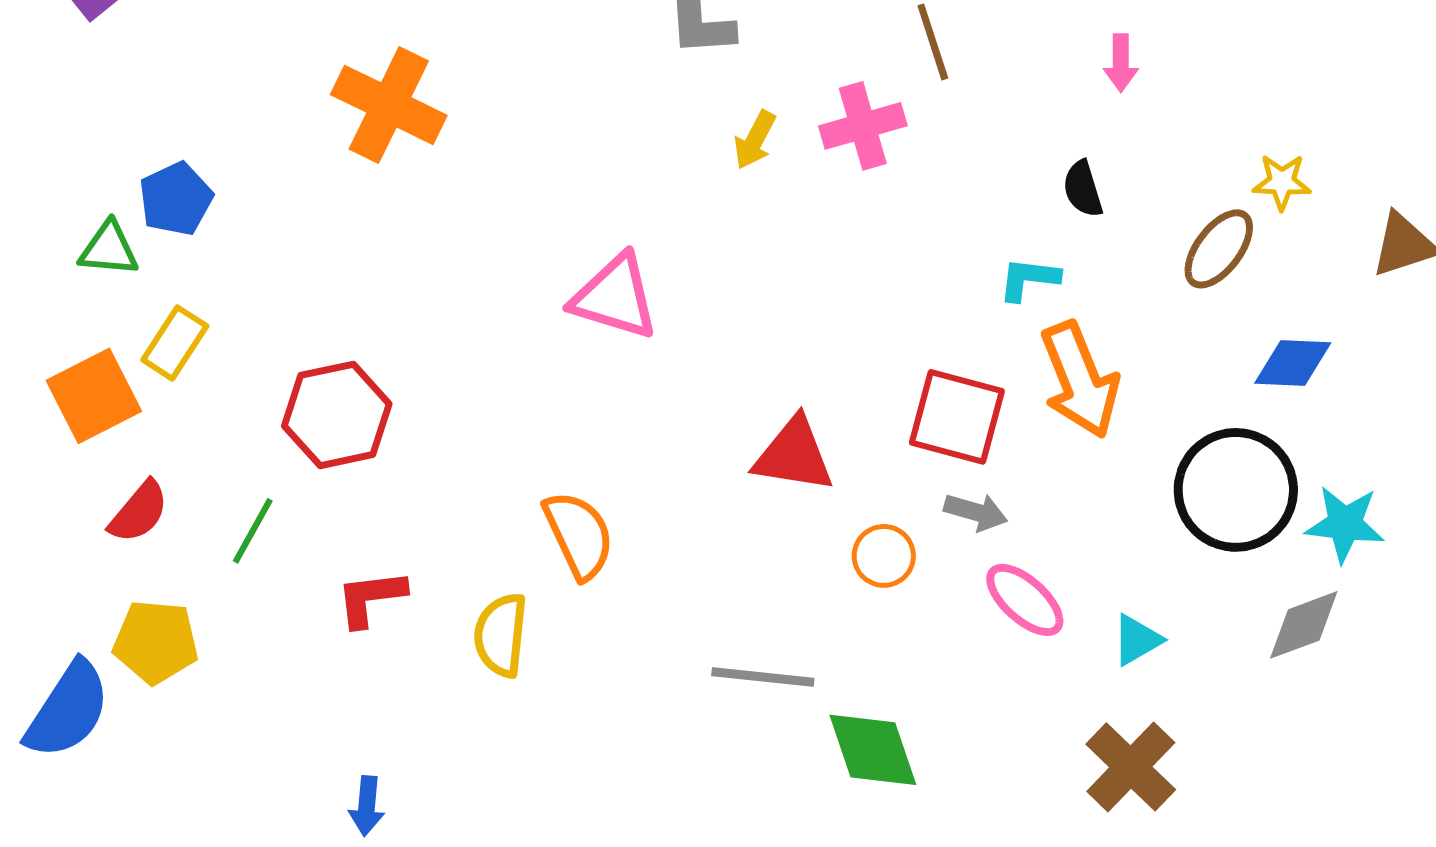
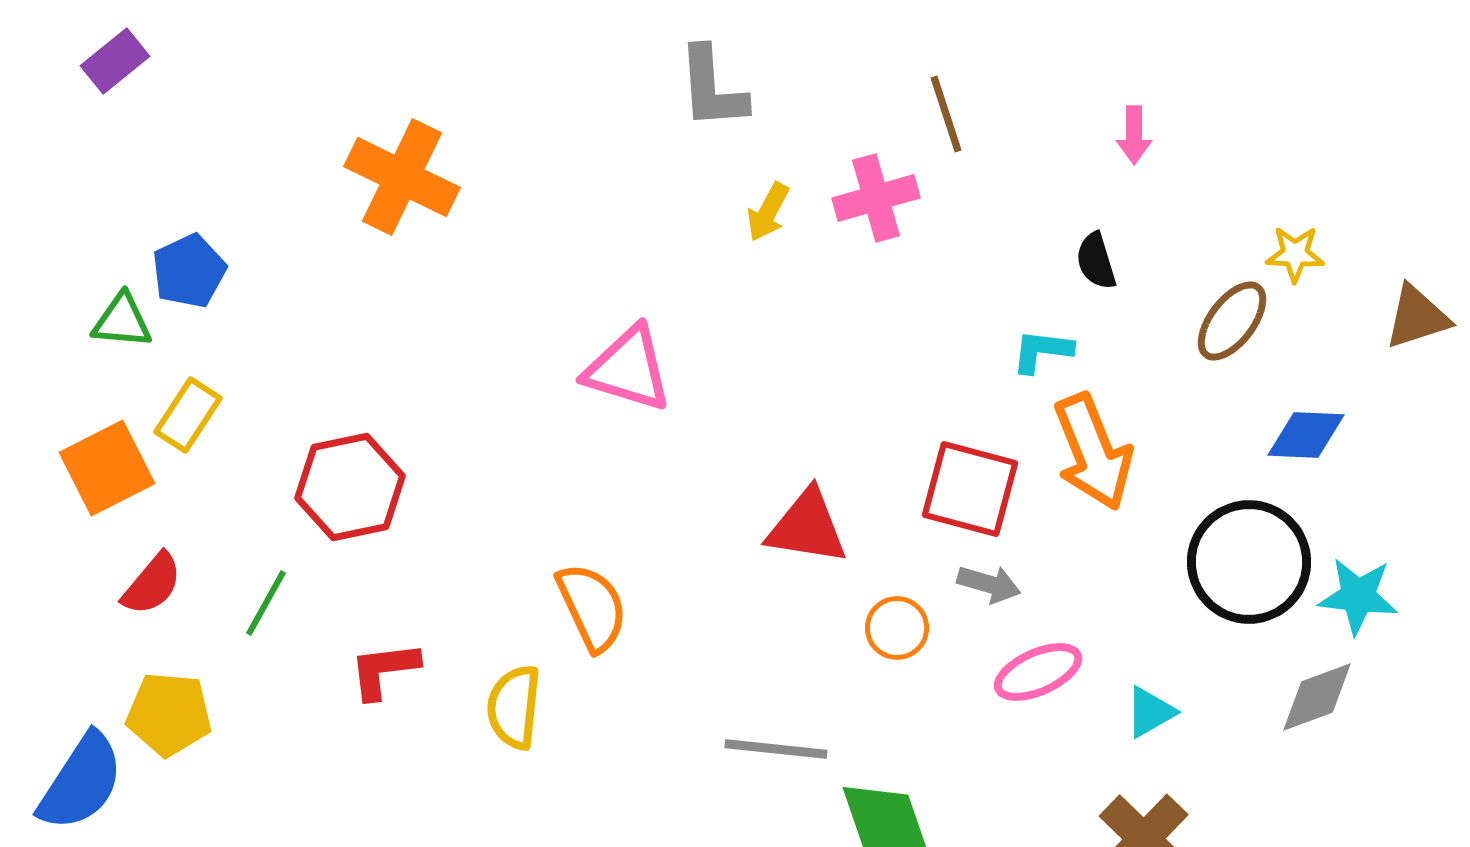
pink ellipse: (1025, 600) -> (1038, 672), turned -66

